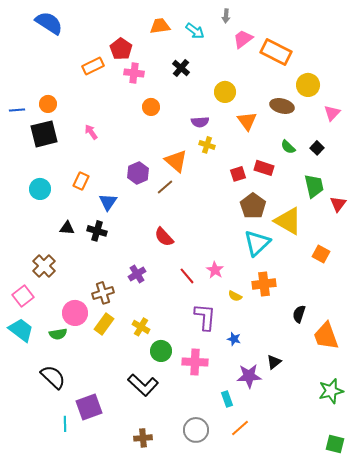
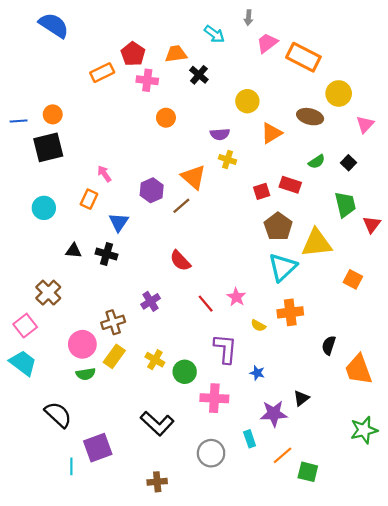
orange trapezoid: (160, 26) -> (176, 54), moved
orange triangle: (247, 121) -> (272, 133), turned 35
pink arrow: (91, 132) -> (104, 174), moved
green semicircle: (288, 147) -> (317, 162), turned -77
yellow triangle: (288, 221) -> (317, 243), turned -36
green semicircle: (58, 334) -> (86, 374), moved
green circle: (161, 351) -> (185, 372), moved
orange line: (240, 428) -> (283, 455), moved
gray circle: (196, 430) -> (211, 453), moved
green square: (335, 444) -> (308, 472), moved

